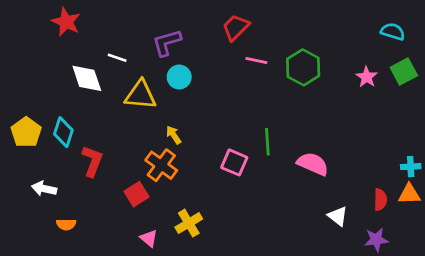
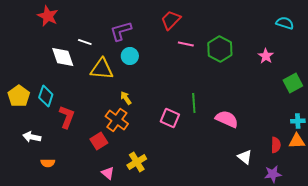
green square: (404, 71) -> (293, 83), moved

